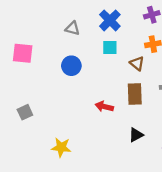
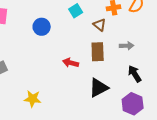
cyan square: (110, 48) -> (76, 11), turned -32
black triangle: (136, 135) -> (99, 88), size x1.5

